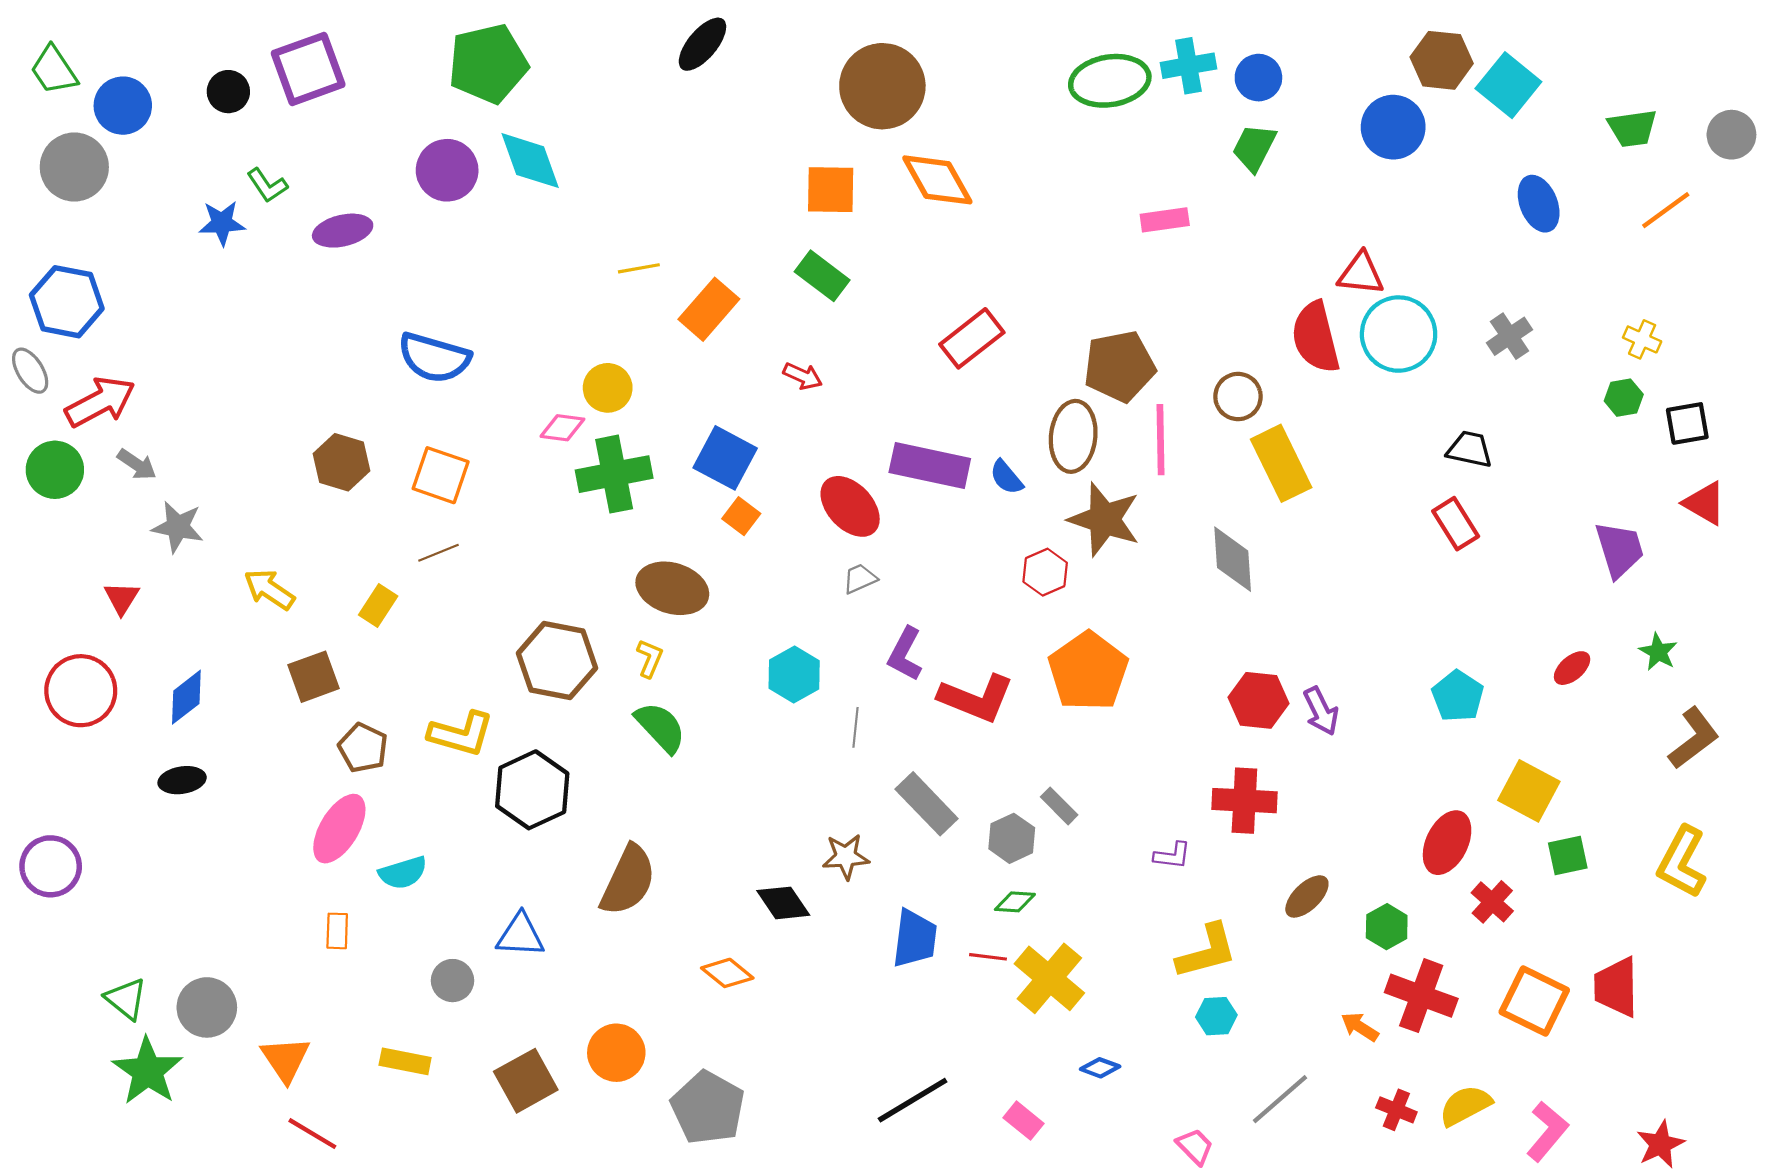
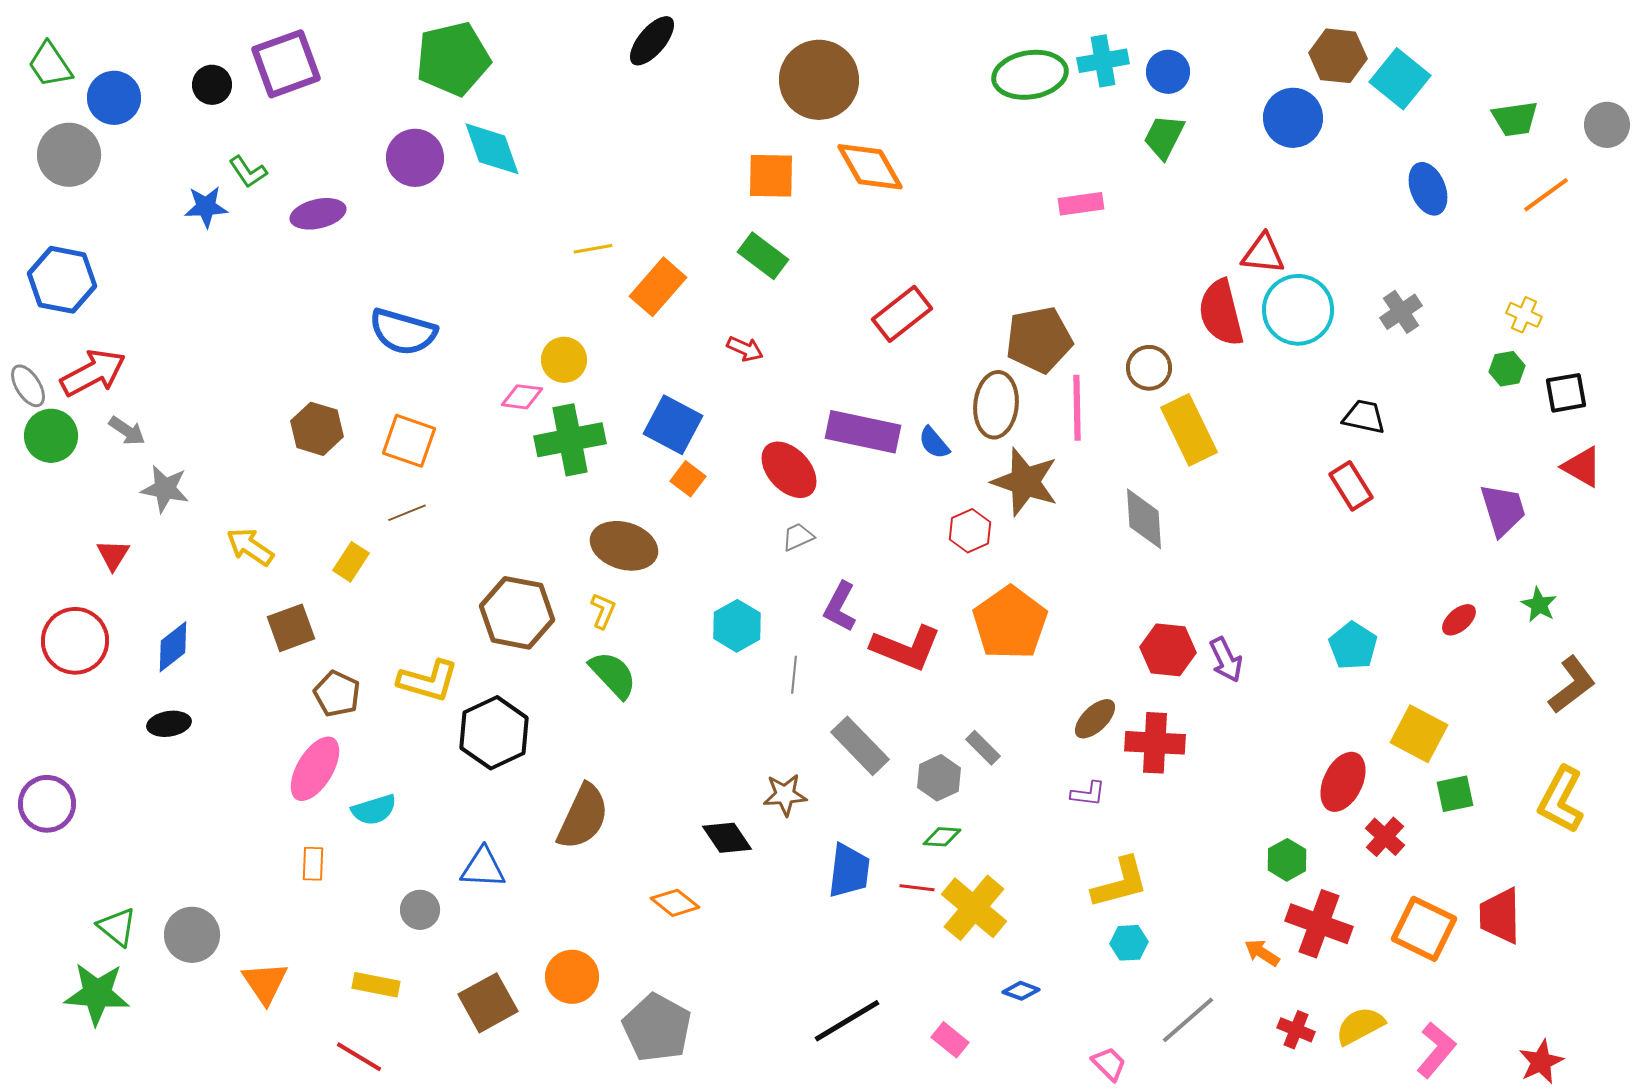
gray ellipse: (30, 371) -> (28, 386), moved
brown ellipse: (1307, 896) -> (1095, 719), moved
green star: (148, 1071) -> (97, 994), moved, turned -30
red line: (312, 1134) -> (359, 1057), moved

